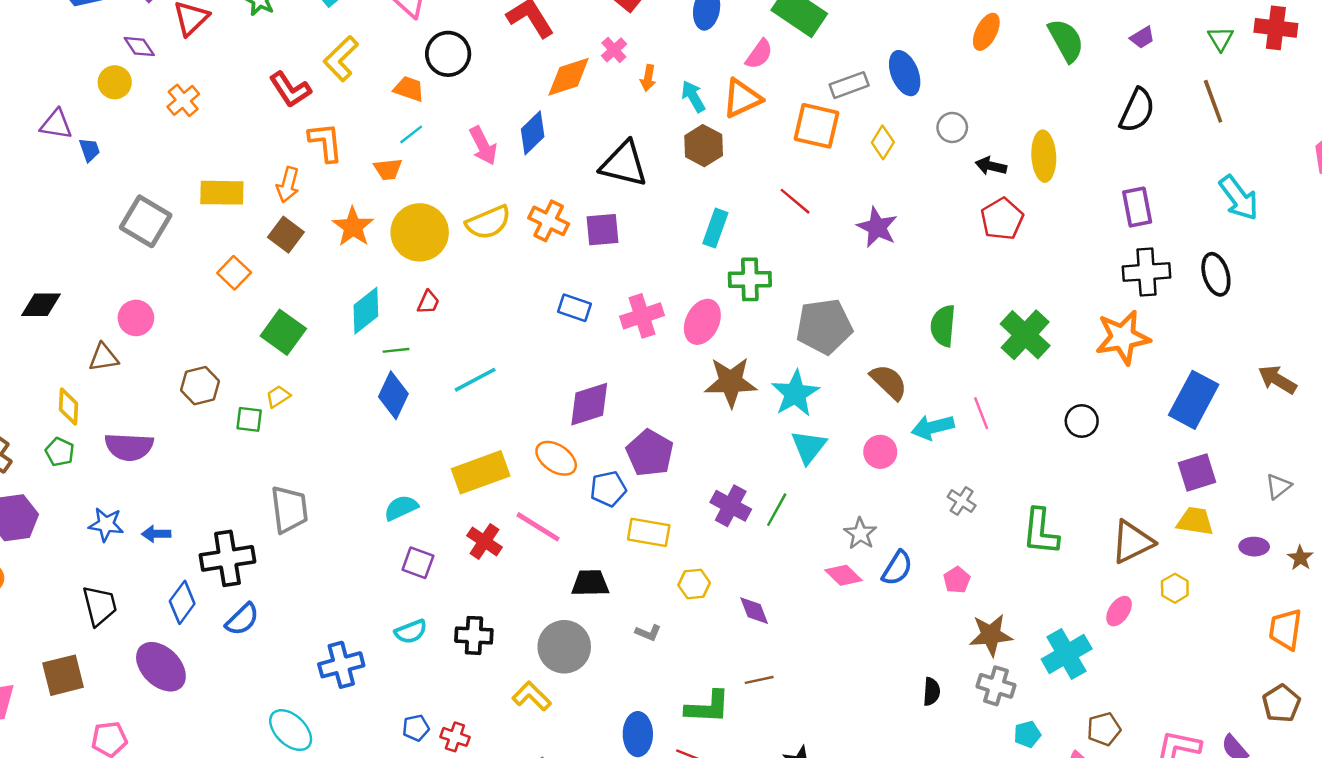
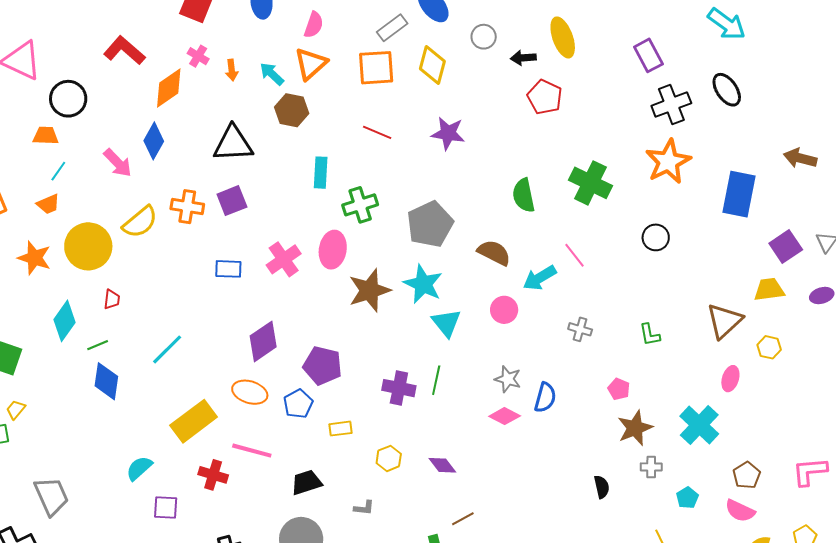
yellow diamond: (883, 142) -> (432, 65), size x1.4
purple square: (1197, 473) -> (786, 246), moved
yellow rectangle: (649, 532) -> (340, 429), size x0.7
green L-shape: (1041, 532) -> (650, 335), size x0.6
pink pentagon: (957, 580) -> (619, 389), moved
gray cross: (996, 686) -> (651, 467), size x0.7

